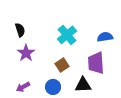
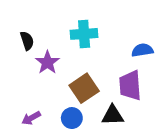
cyan cross: (67, 35) -> (84, 34), moved, turned 36
purple star: (26, 53) -> (47, 62), moved
brown square: (62, 65) -> (84, 88), size x1.5

